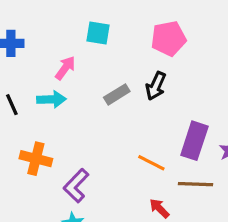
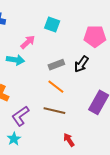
orange line: (151, 163) -> (56, 87), moved
brown line: (196, 184) -> (54, 111), moved

